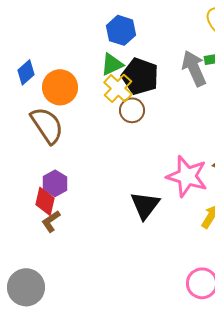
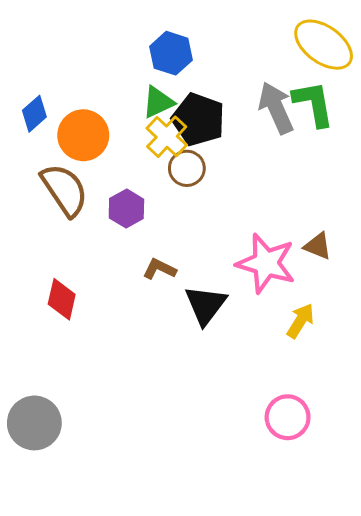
purple hexagon: (55, 183) -> (126, 209), moved
brown L-shape: (51, 221) -> (160, 269), moved, turned 60

